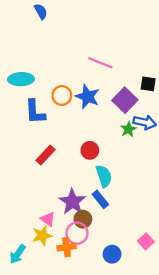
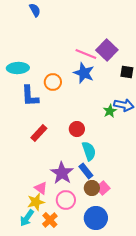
blue star: (88, 97) -> (84, 73), moved
purple square: (125, 100) -> (107, 50), moved
brown circle: (83, 219) -> (92, 188), moved
pink square: (146, 241) -> (103, 188), moved
orange cross: (67, 247) -> (50, 220), moved, turned -35
cyan arrow: (18, 254) -> (27, 218), moved
blue circle: (112, 254) -> (96, 218), size x1.5

